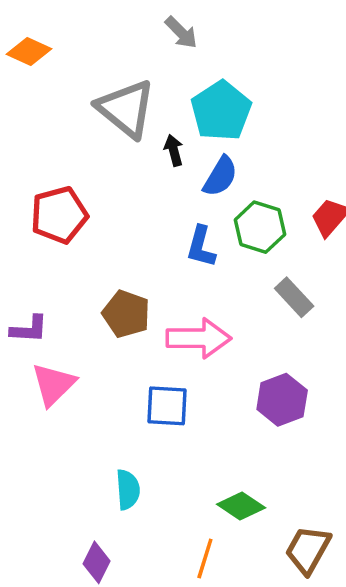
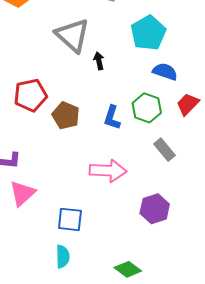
cyan pentagon: (221, 111) -> (148, 33), moved
blue semicircle: (220, 176) -> (165, 72), moved, turned -105
brown pentagon: (126, 314) -> (66, 115), moved
blue square: (167, 406) -> (70, 219), moved

